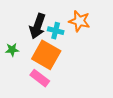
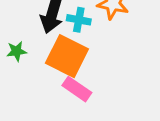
pink rectangle: (40, 78) -> (77, 89), moved

